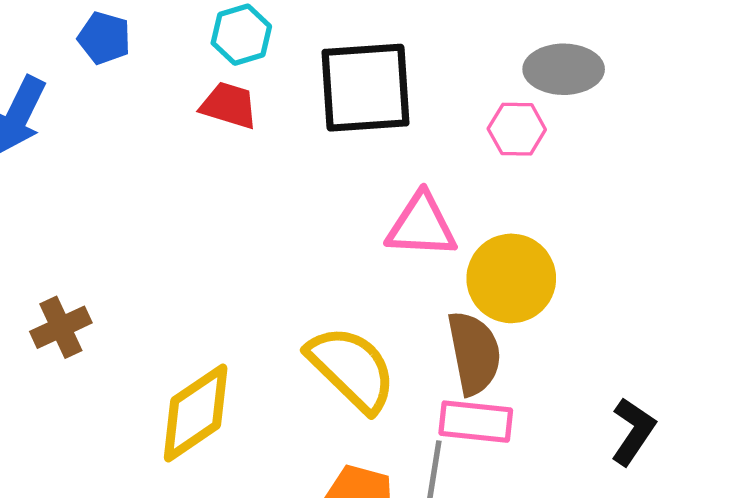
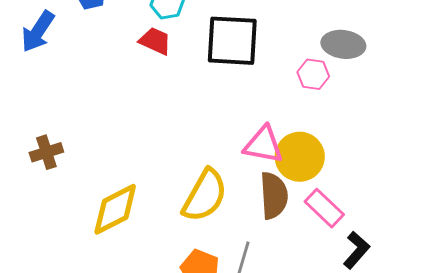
pink triangle: (422, 225) -> (263, 145), moved
yellow semicircle: (352, 369) -> (205, 196), turned 68
pink rectangle: (476, 422) -> (324, 208), moved, turned 30

